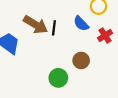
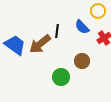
brown arrow: (35, 25) -> (40, 44), moved, turned 110

